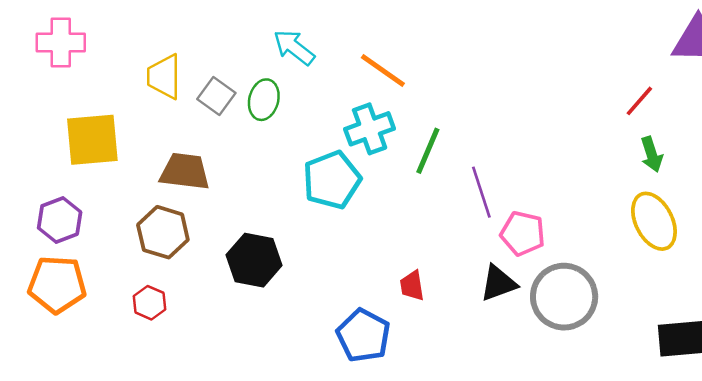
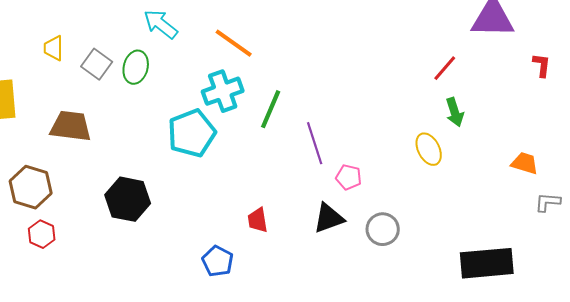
yellow trapezoid: (164, 77) -> (54, 48), size x0.7
yellow ellipse: (654, 221) -> (429, 149), moved, size x0.7
brown hexagon: (163, 232) -> (31, 187), moved
pink pentagon: (523, 233) -> (349, 177), size x0.7
gray circle: (564, 297) -> (383, 229), size x0.6
blue pentagon: (363, 336) -> (218, 261), size x0.7

